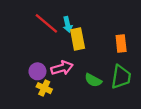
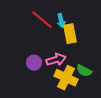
yellow cross: (44, 88) -> (66, 78), moved, size x1.6

